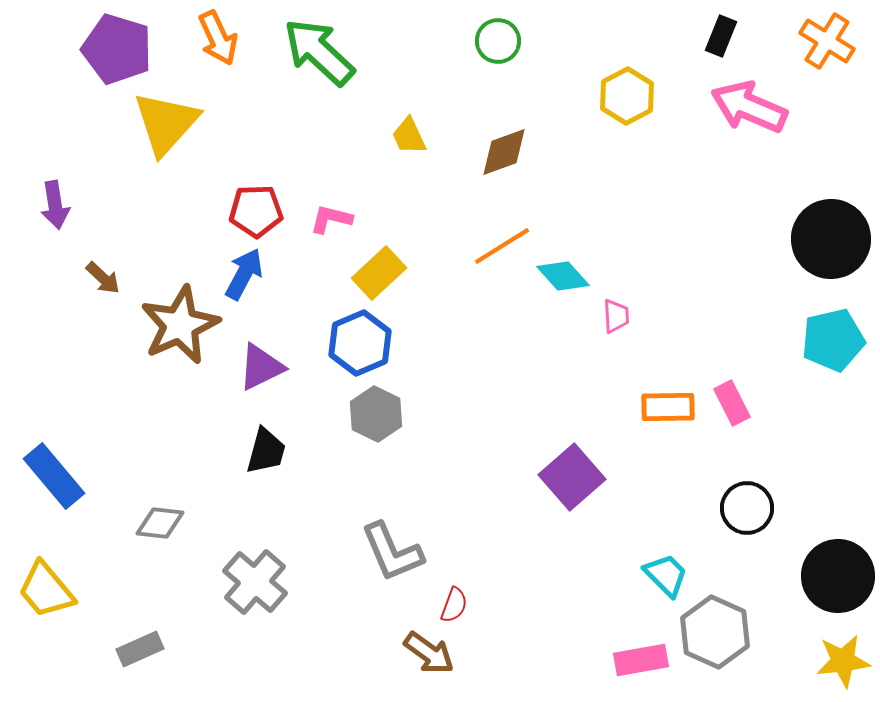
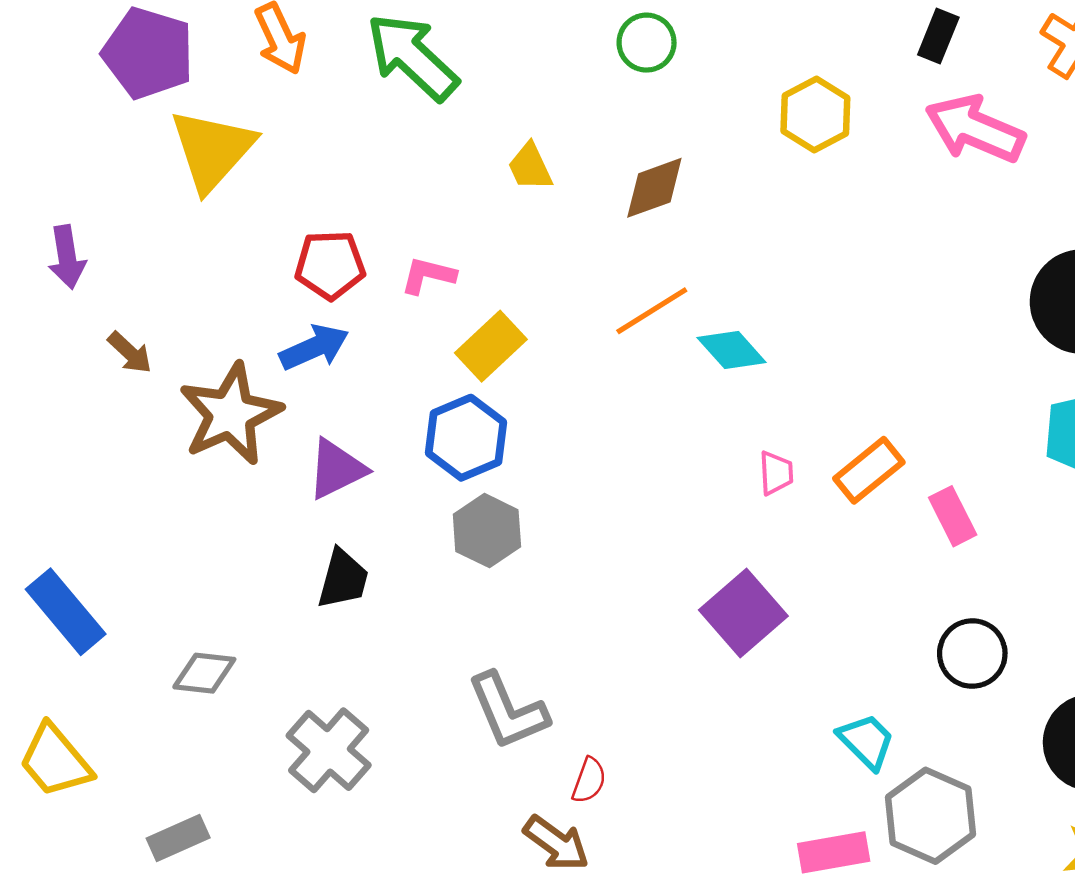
blue arrow: (244, 274) -> (314, 347), turned 38
pink trapezoid: (616, 316) -> (776, 473), moved
orange rectangle: (668, 407) -> (869, 470), moved, turned -38

